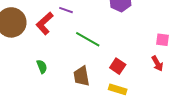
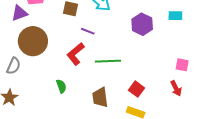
red L-shape: (45, 23) -> (76, 54), moved
green line: (88, 39) -> (108, 61), turned -35

